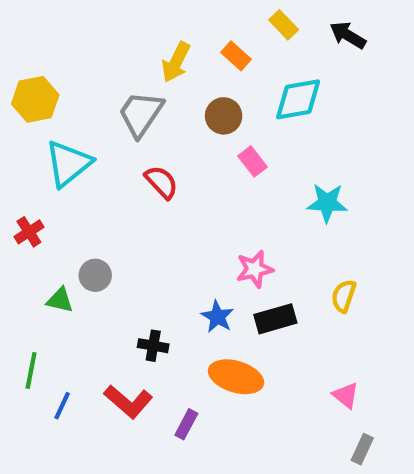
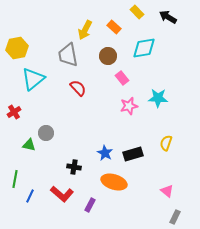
gray trapezoid: (141, 114) -> (68, 55), turned -45
pink star: (255, 269) -> (129, 106), moved

